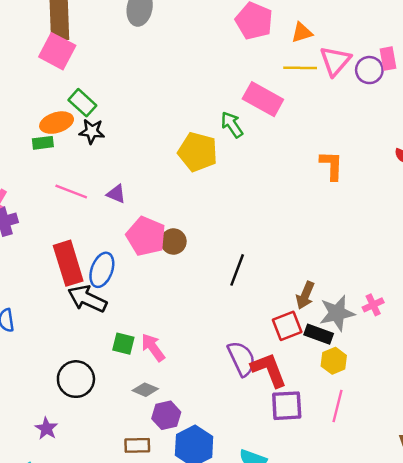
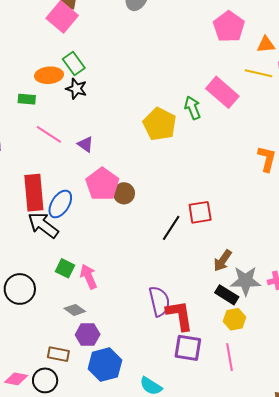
green rectangle: (43, 143) -> (27, 99), moved
red square: (287, 326) -> (200, 212), moved
pink line: (337, 406) -> (230, 357), turned -36

